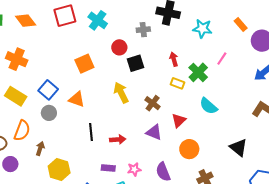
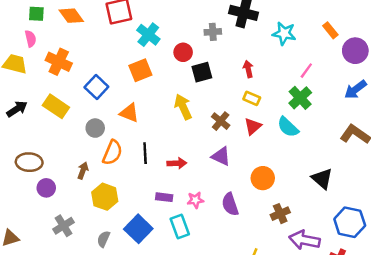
cyan cross: (98, 20) -> (148, 35), moved
green cross: (198, 72) -> (300, 98), moved
blue square: (48, 90) -> (96, 87), moved
red triangle: (179, 121) -> (253, 126), moved
orange semicircle: (22, 131) -> (112, 153), moved

